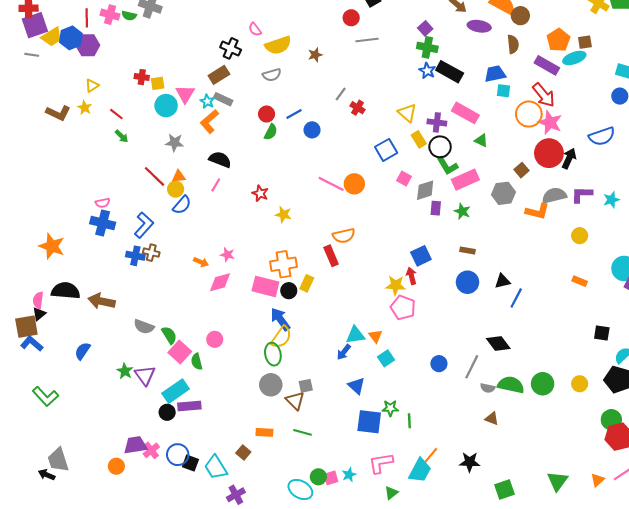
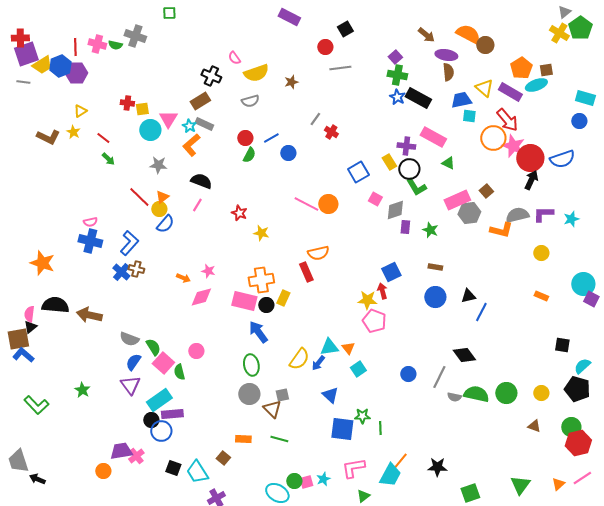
brown semicircle: (513, 44) -> (448, 72), moved
yellow triangle: (407, 113) -> (484, 88), moved
red circle: (549, 153) -> (530, 158), moved
orange triangle: (179, 176) -> (162, 197), turned -32
pink rectangle: (465, 180) -> (457, 200), moved
blue cross: (135, 256) -> (121, 272), turned 30
yellow semicircle: (281, 337) -> (299, 359), moved
blue semicircle: (83, 351) -> (133, 362), moved
green star: (125, 371) -> (82, 390), moved
brown triangle: (492, 419) -> (534, 426), moved
blue circle: (178, 455) -> (161, 431), moved
gray trapezoid: (58, 460) -> (18, 461), moved

